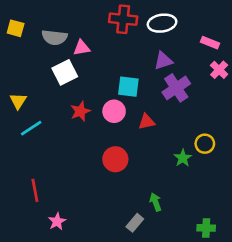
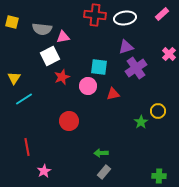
pink rectangle: (210, 43) -> (162, 14), moved, turned -64
red star: (80, 111) -> (62, 77), moved
red circle: (115, 159) -> (69, 121), moved
green arrow: (156, 202) -> (101, 153), moved, turned -72

